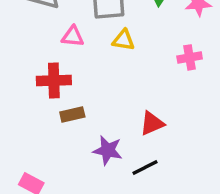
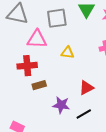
pink triangle: (73, 37) -> (37, 39), size x1.5
yellow triangle: (124, 40) -> (68, 53), moved

